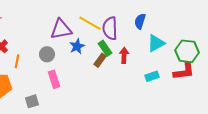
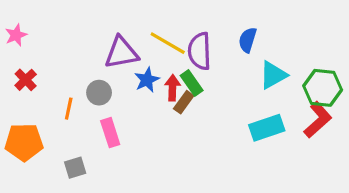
red arrow: (124, 55) -> (172, 88), moved
orange line: (17, 61) -> (69, 109), moved
red L-shape: (184, 71) -> (318, 120), turned -35
cyan rectangle: (152, 76) -> (267, 128), size x1.5

